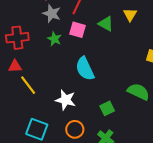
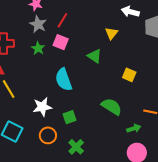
green triangle: (106, 24) -> (95, 56), moved
white star: (66, 100) -> (42, 107), turned -30
green square: (107, 108) -> (70, 117), moved

